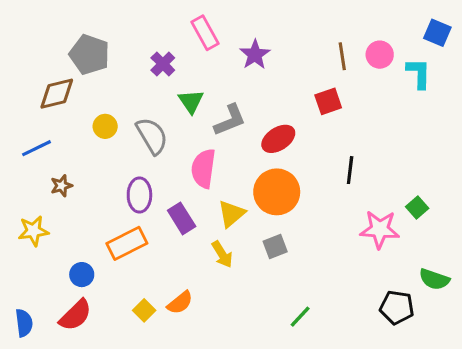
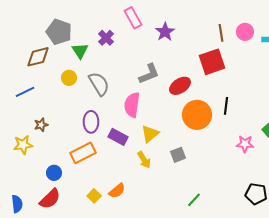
green triangle: (191, 101) -> (80, 51), moved
red square: (328, 101) -> (212, 62), size x1.5
brown star: (61, 186) -> (41, 125), moved
orange circle: (277, 192) -> (197, 115), moved
purple rectangle: (182, 218) -> (118, 137), turned -30
pink star: (380, 229) -> (245, 144), size x0.7

